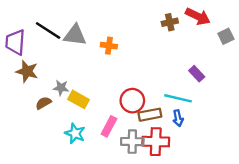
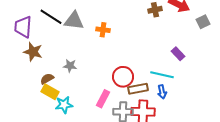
gray star: (61, 88) -> (70, 66), moved
yellow rectangle: (79, 99) -> (50, 92), moved
cyan star: (75, 133) -> (64, 105), moved, turned -30

